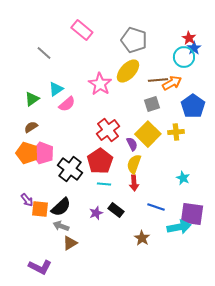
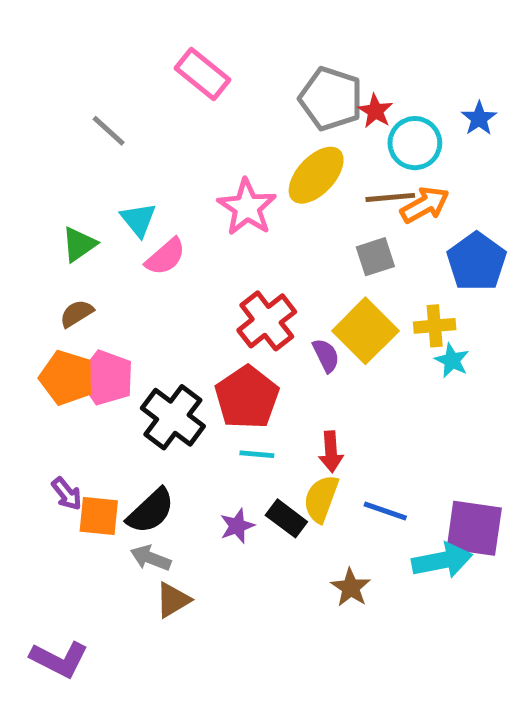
red star: (189, 38) -> (375, 111), moved
cyan circle: (184, 57) -> (415, 143), moved
cyan triangle: (56, 89) -> (138, 220), turned -35
yellow semicircle: (134, 164) -> (321, 499), moved
cyan star: (183, 178) -> (452, 360), moved
purple L-shape: (40, 267) -> (59, 659), moved

